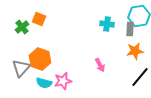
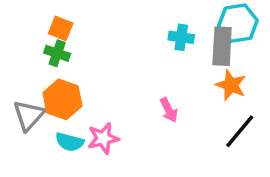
green cross: (22, 27) -> (57, 53), moved, turned -32
gray rectangle: (130, 29) -> (222, 46), size x1.5
orange star: (135, 51) -> (231, 85), turned 30

